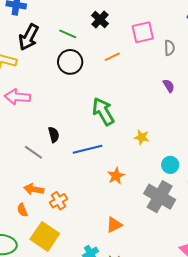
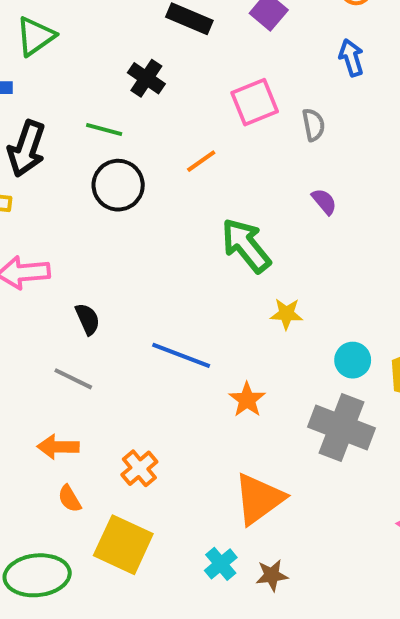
black cross: (100, 19) -> (146, 78), moved
green arrow: (103, 112) -> (246, 245), moved
black semicircle: (54, 135) -> (88, 319), moved
blue line: (87, 149) -> (181, 355), turned 44
orange arrow: (34, 189) -> (58, 447), moved
orange triangle: (114, 225) -> (259, 499), size x1.6

